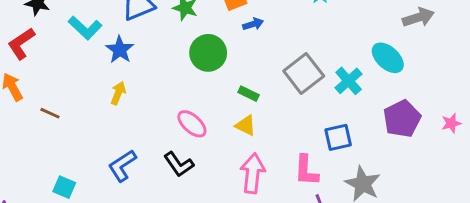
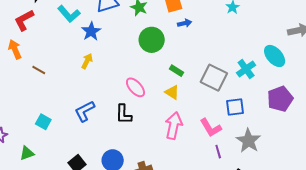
gray square: (304, 73) -> (214, 78), moved, turned -32
black L-shape: (179, 164) -> (124, 114), turned 30
pink L-shape: (306, 171) -> (211, 128), turned -40

